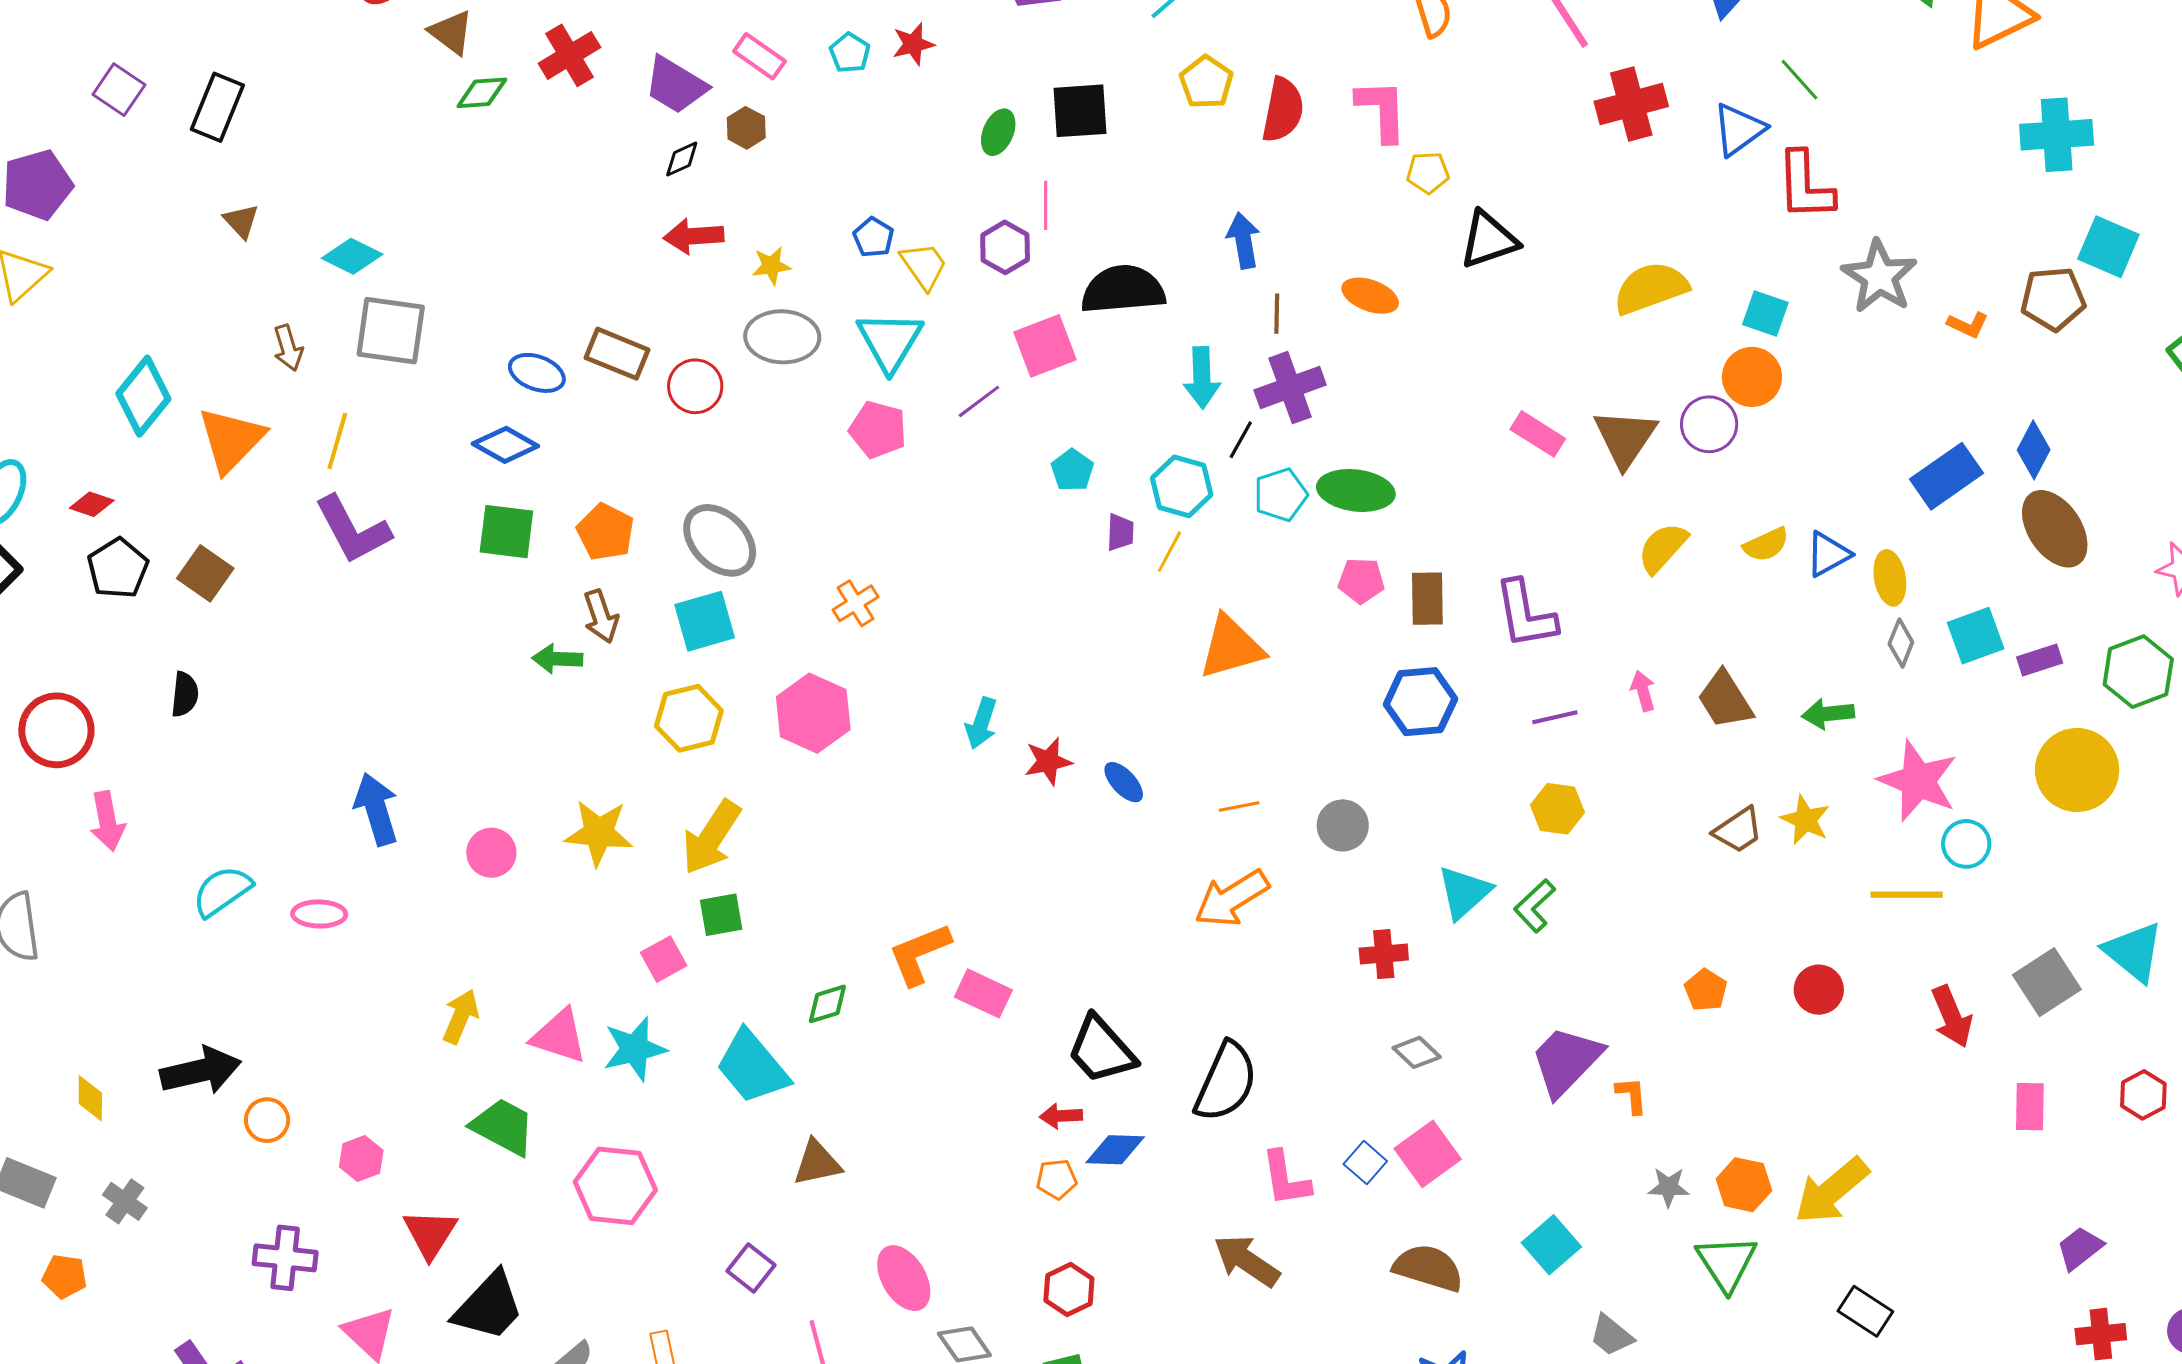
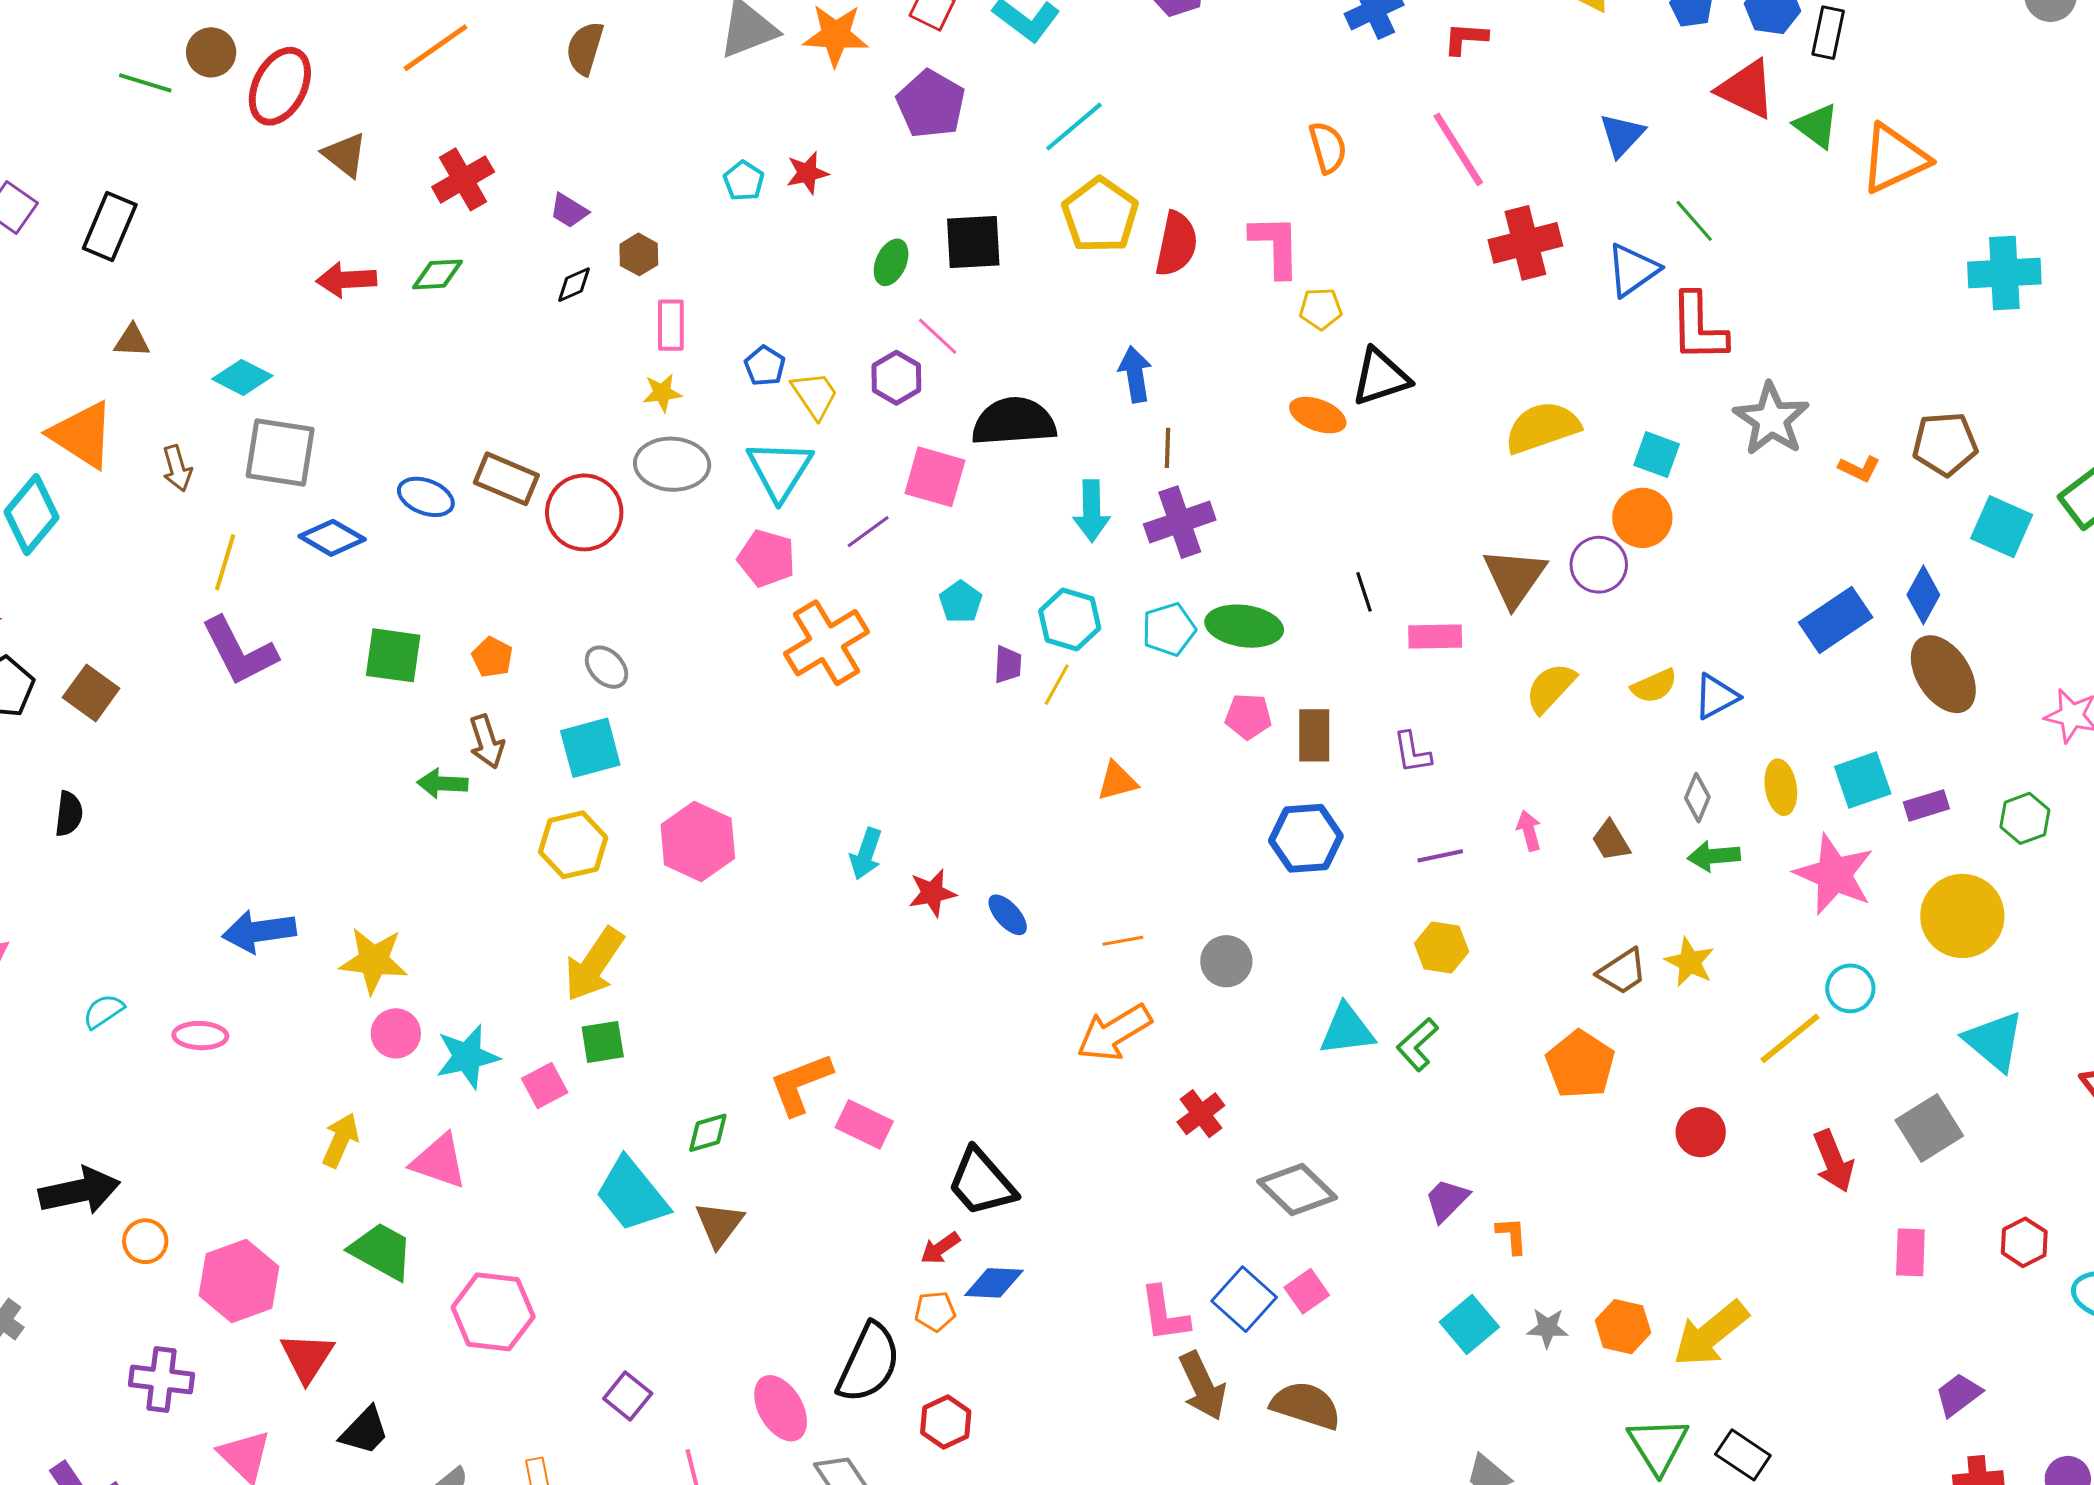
pink rectangle: (759, 56) -> (671, 325), moved, turned 54
yellow pentagon: (1206, 82) -> (1100, 215), size x1.4
purple trapezoid: (676, 85) -> (569, 211), size x0.6
green diamond: (482, 93) -> (438, 274), moved
cyan cross: (2057, 135) -> (2004, 273), moved
pink line: (1046, 205) -> (938, 336), turned -48
brown triangle: (241, 221) -> (132, 341), turned -45
red arrow: (694, 236) -> (346, 280), moved
cyan square: (2108, 247) -> (2002, 527), moved
orange ellipse: (1370, 296) -> (1318, 415), moved
pink square: (1045, 346) -> (935, 477), turned 36
red circle: (695, 386) -> (584, 512), size x1.4
pink rectangle: (1538, 434) -> (1435, 637), moved, turned -34
orange triangle: (231, 440) -> (82, 435), moved, turned -42
black line: (1241, 440) -> (1364, 592), moved, turned -48
blue diamond: (505, 445) -> (332, 538), moved
orange pentagon: (605, 532) -> (492, 657), size x0.7
gray ellipse: (720, 540) -> (606, 667), size x0.6
yellow ellipse: (1890, 578) -> (1781, 787), moved
orange cross: (856, 603) -> (826, 643), moved, size x1.8
purple L-shape: (1525, 614) -> (1412, 752), size x0.6
gray diamond: (1901, 643) -> (1697, 798), moved
orange triangle: (1231, 647) -> (1117, 781), size x0.6
green hexagon: (2138, 672) -> (2025, 818), size x0.7
brown trapezoid: (1725, 700) -> (1611, 841), size x0.7
pink star: (1918, 781) -> (1834, 874), moved
blue arrow: (376, 809) -> (259, 931), turned -82
yellow star: (599, 833) -> (374, 960), moved
pink circle: (491, 853) -> (396, 1033), moved
cyan semicircle: (222, 891) -> (103, 1011), size x0.7
cyan triangle: (1464, 892) -> (1347, 1030), turned 34
yellow line: (1907, 895) -> (1790, 1038), turned -40
cyan triangle: (2134, 952) -> (1994, 1041), moved
red cross: (1384, 954) -> (1201, 1114), moved, turned -33
orange pentagon: (1706, 990) -> (1580, 1064), moved, size x1.6
cyan star: (635, 1049) -> (467, 1057), moved
gray diamond: (1417, 1052) -> (1297, 1190), size x1.6
purple trapezoid: (1566, 1061) -> (1447, 1200), size x0.6
black semicircle: (1226, 1082) -> (869, 1363), moved
red arrow: (1061, 1116) -> (940, 1248), turned -33
pink square: (1428, 1154) -> (1307, 1291), size x0.7
pink hexagon: (361, 1159) -> (239, 1281), size x1.8
brown triangle: (817, 1163) -> (719, 1224), moved, turned -42
blue square: (1365, 1163) -> (1244, 1299), size x1.5
cyan square: (1551, 1245) -> (1469, 1324), moved
brown arrow: (1247, 1261) -> (1203, 1386), moved, turned -150
green triangle: (1726, 1263) -> (1658, 1445), moved
black trapezoid: (489, 1306) -> (365, 1431), size x0.7

